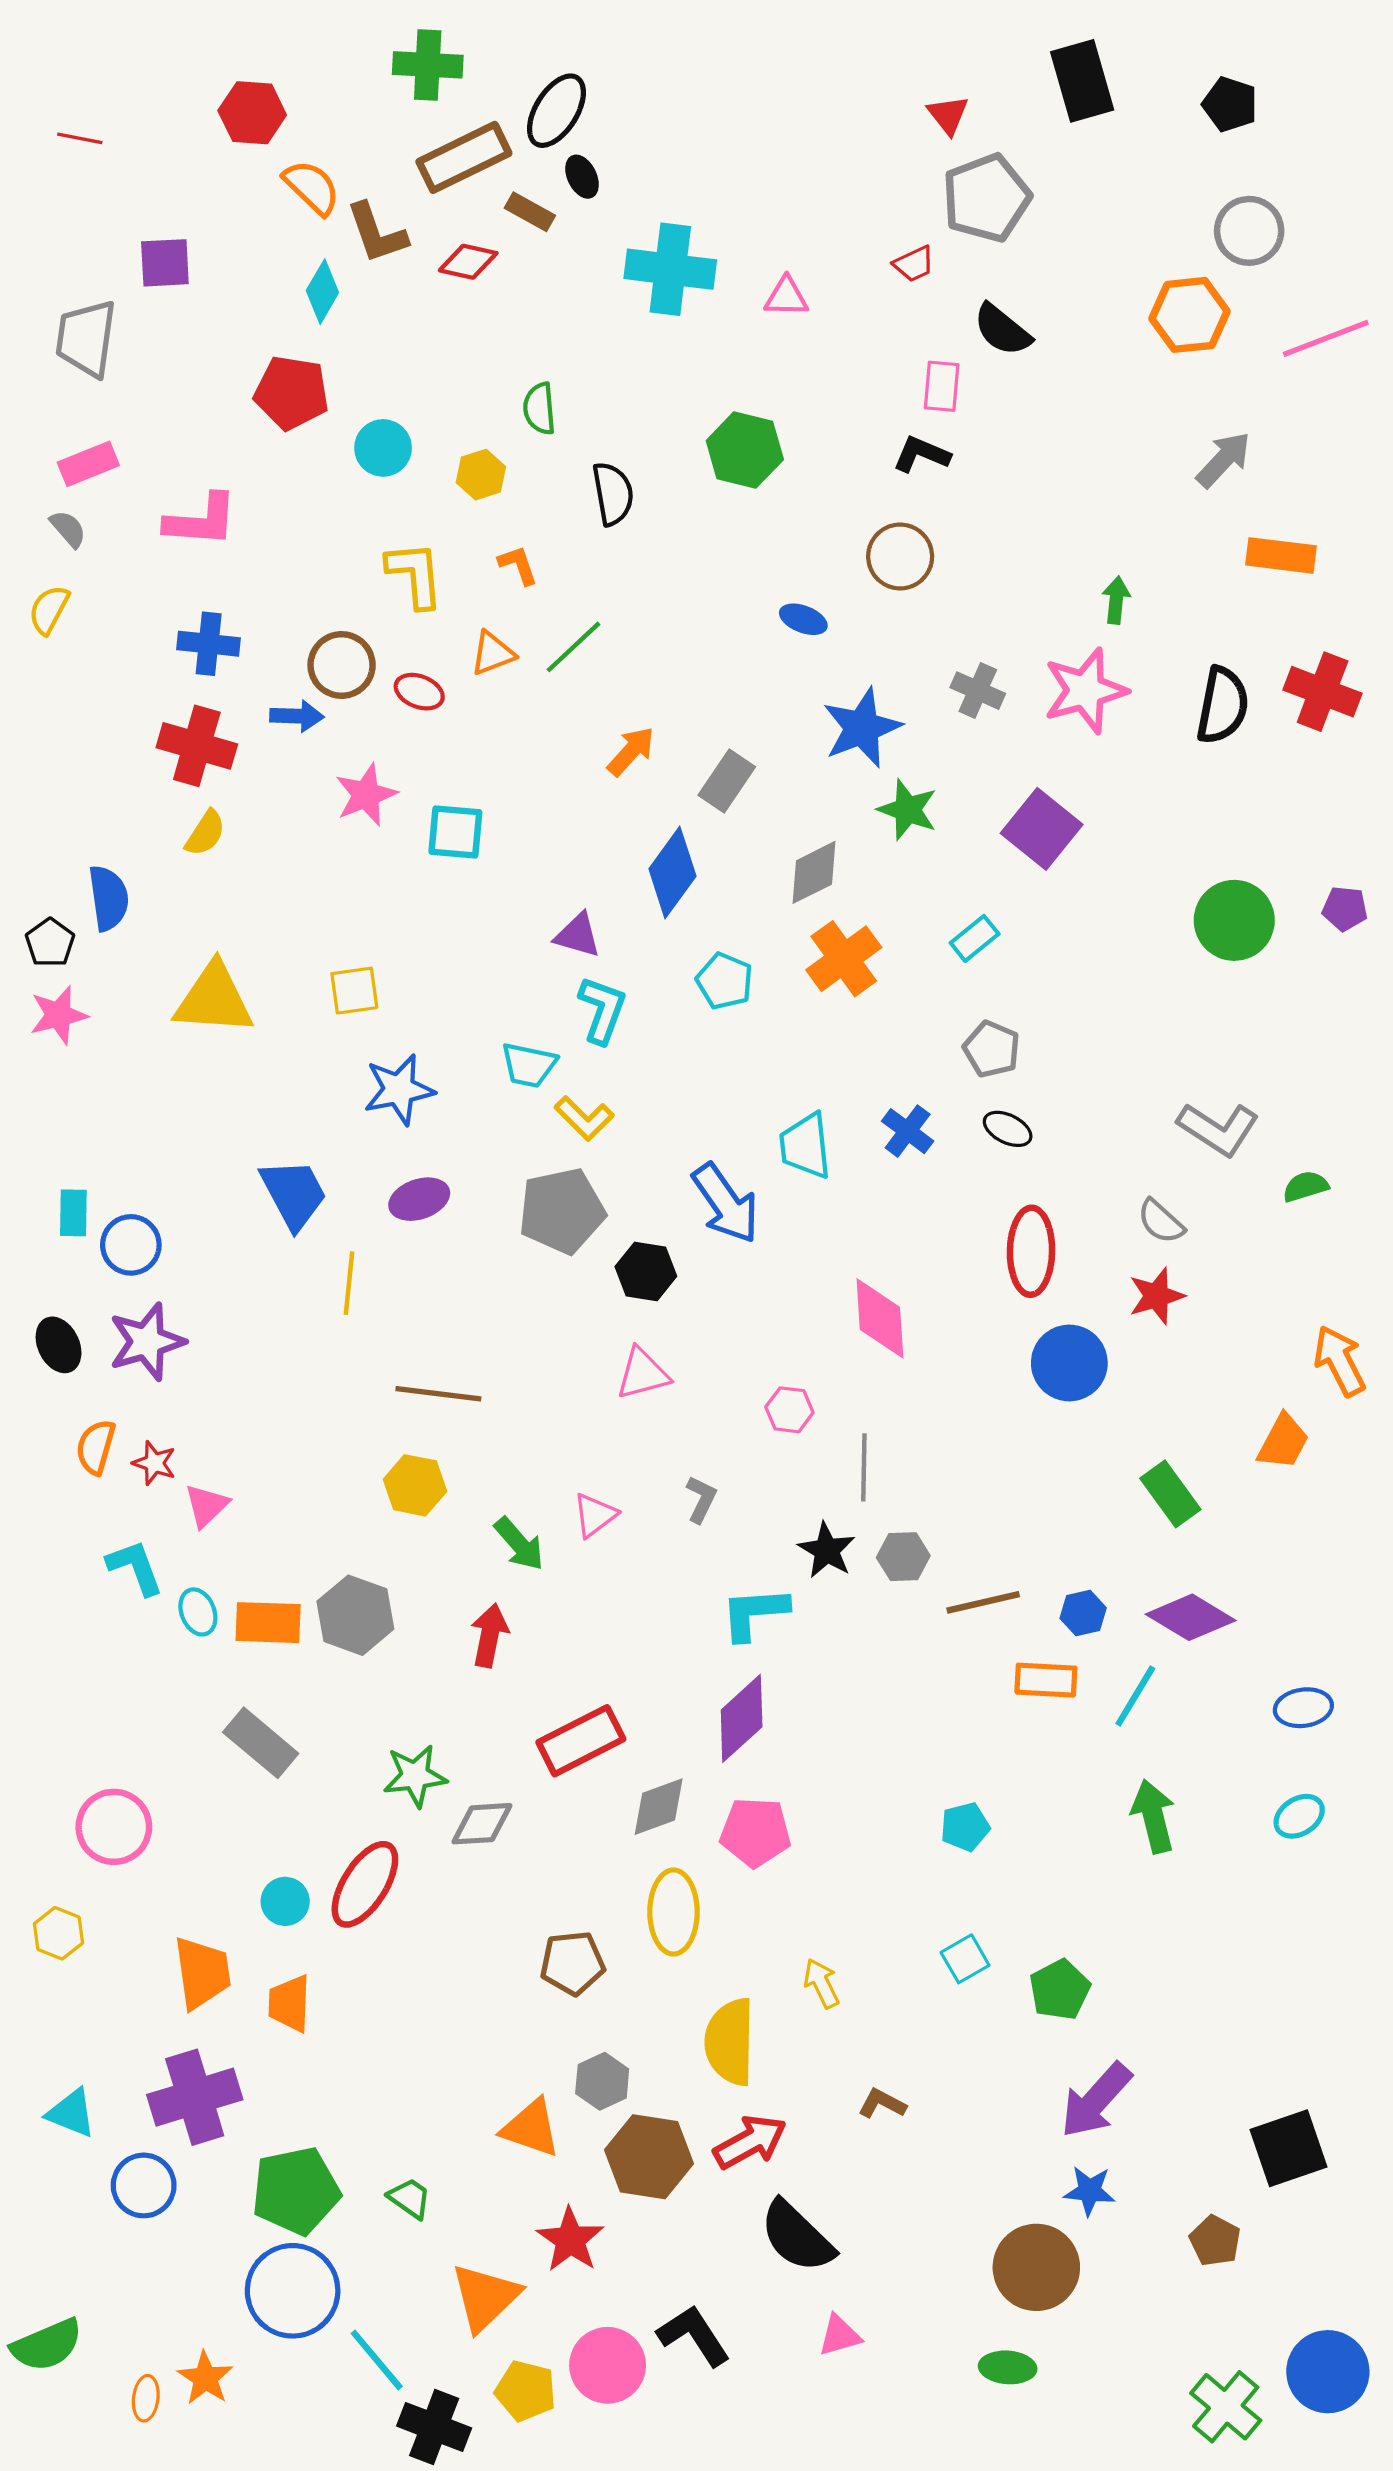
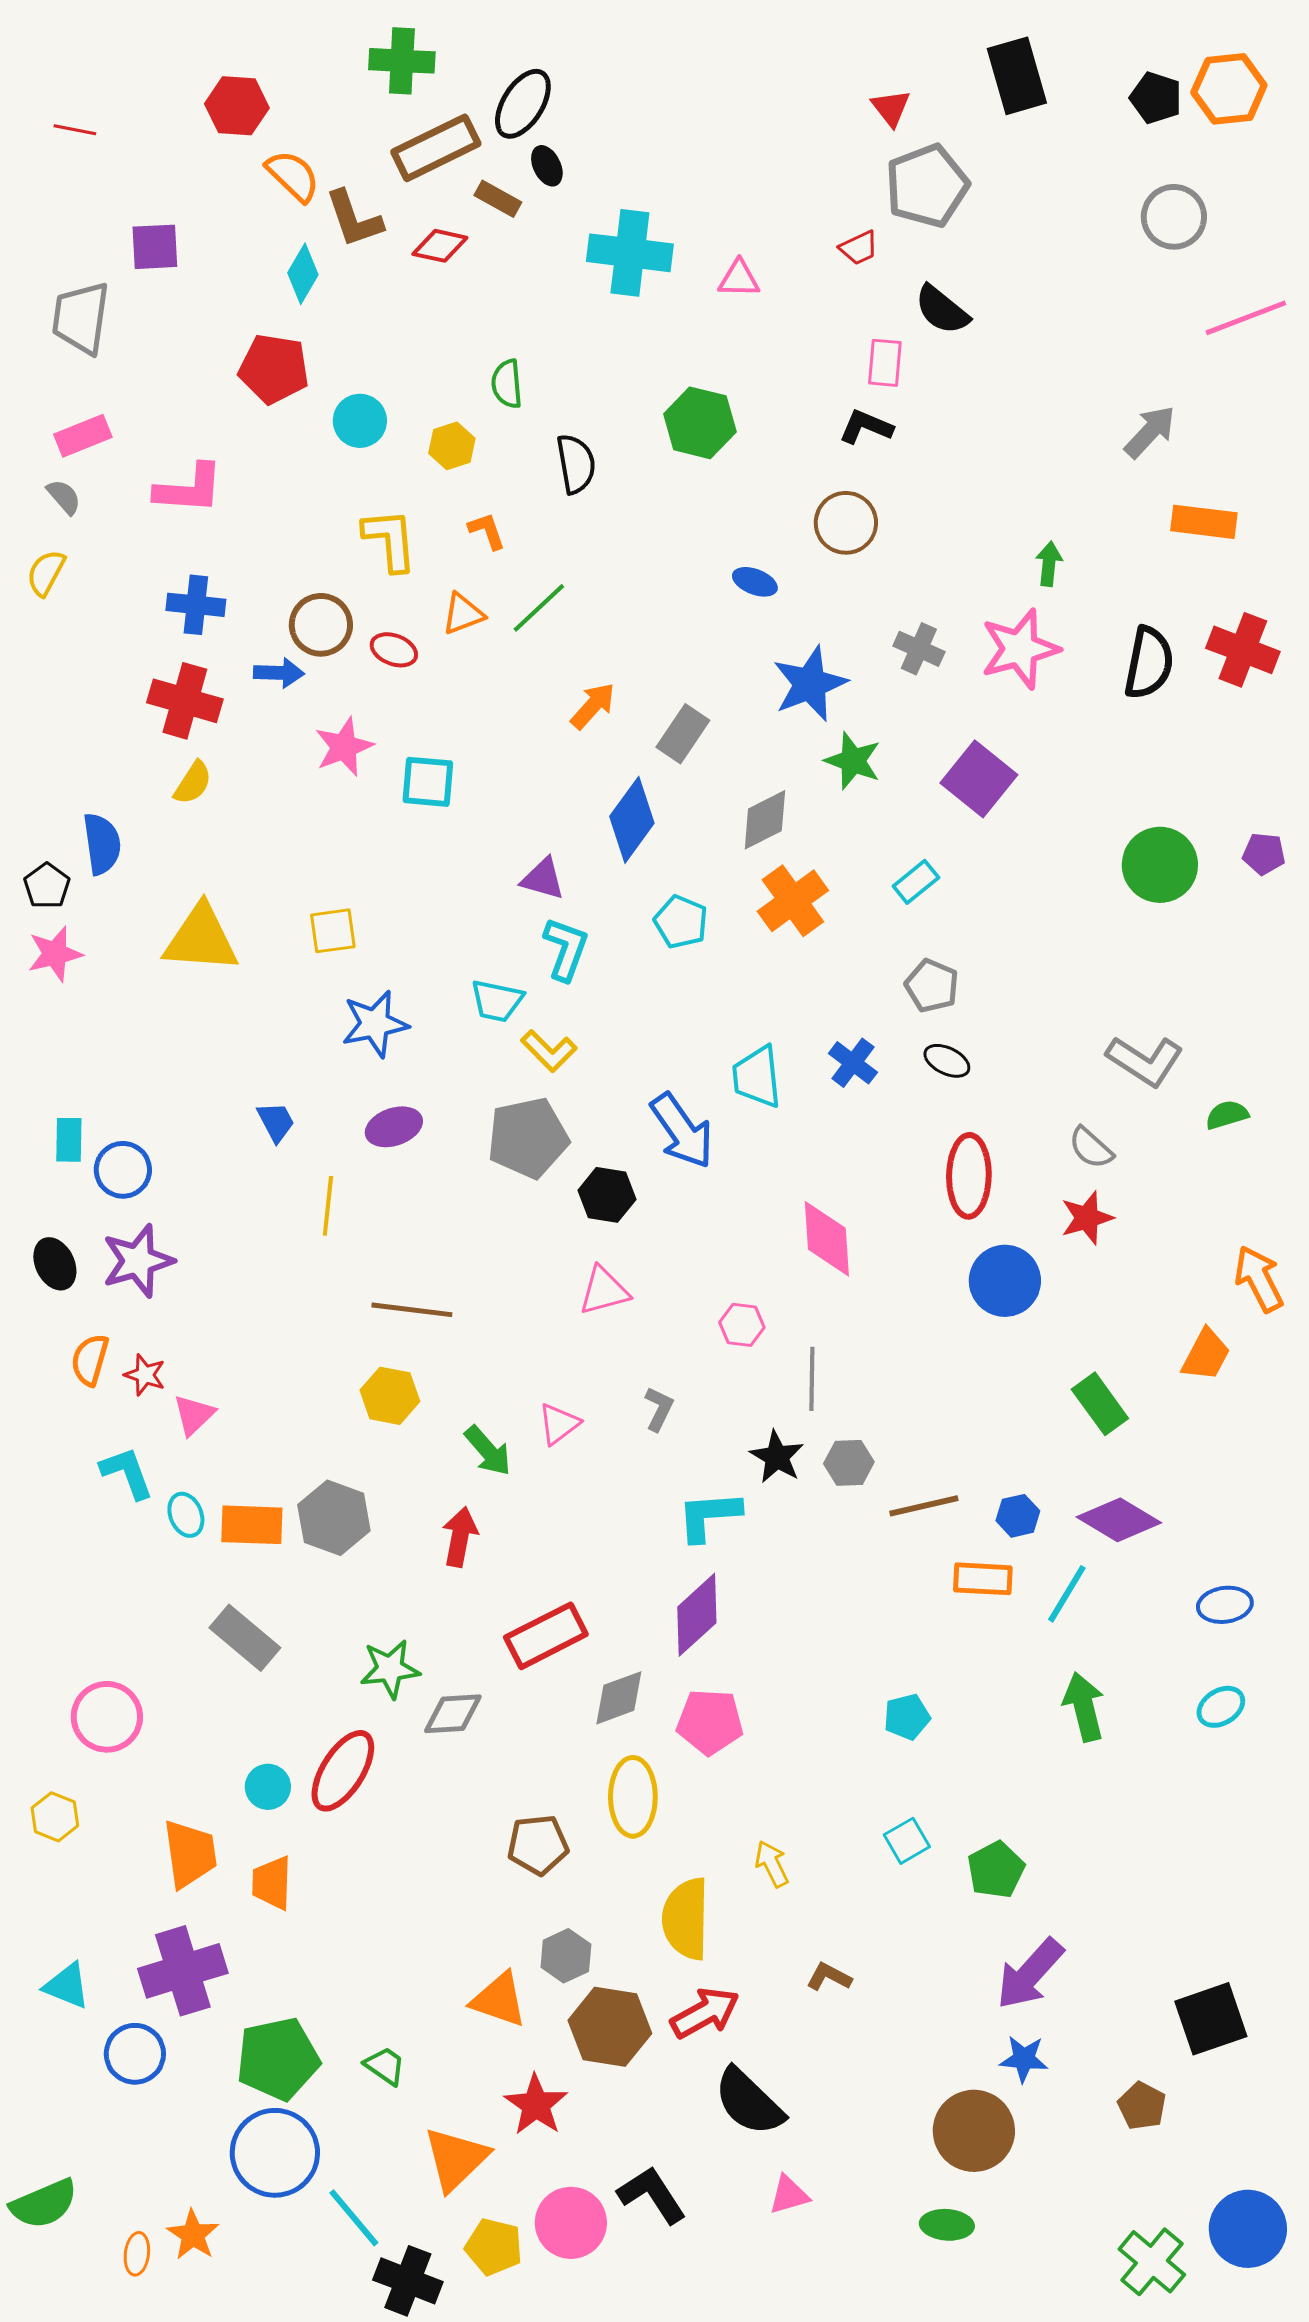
orange hexagon: (1190, 315) -> (1229, 89), moved
blue trapezoid: (294, 1194) -> (276, 1122), size x0.6

